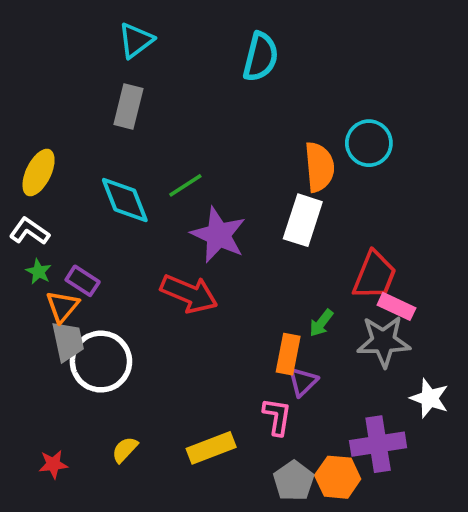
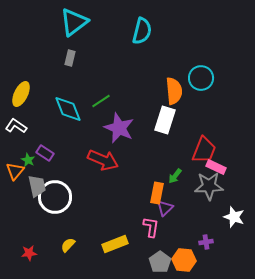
cyan triangle: (136, 40) -> (74, 22), size x1.4
gray rectangle: (128, 106) -> (70, 58), size x0.7
green star: (39, 272) -> (28, 160), moved
orange triangle: (62, 306) -> (15, 171), moved
purple cross: (378, 444) -> (206, 242), size x0.5

